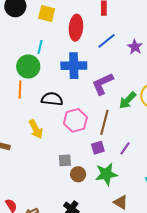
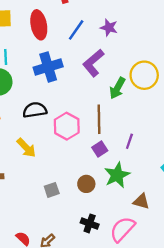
purple L-shape: (103, 84) -> (93, 63), moved
gray square: (65, 160) -> (52, 190), moved

